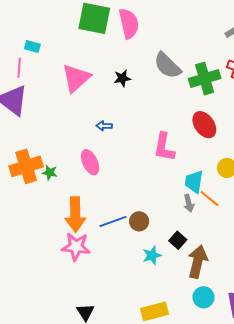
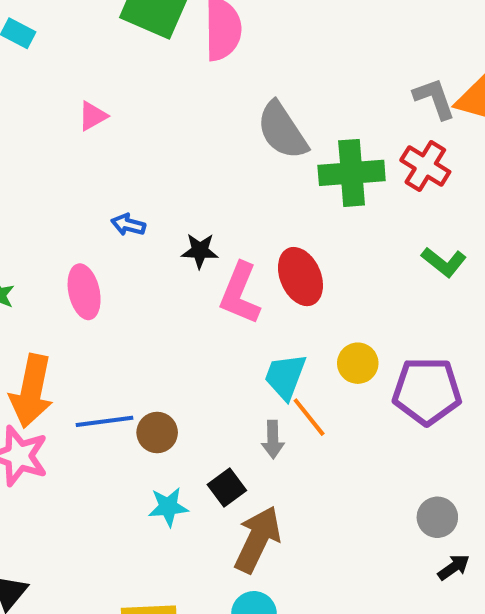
pink triangle: (76, 78) -> (93, 116), size x0.5
black star: (122, 78) -> (200, 251), moved
red ellipse: (204, 125) -> (300, 277), moved
gray arrow: (189, 203) -> (273, 439), moved

